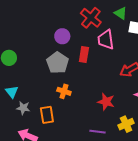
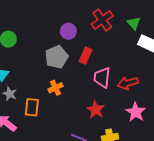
pink trapezoid: (106, 40) -> (102, 78), moved
orange cross: (64, 91) -> (55, 88), turned 32

